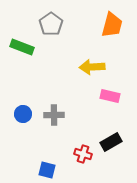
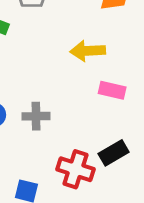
red cross: (83, 154) -> (75, 169), size x1.5

